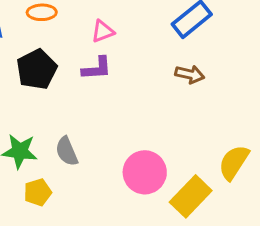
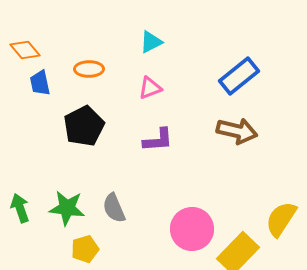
purple L-shape: (97, 68) -> (158, 140), moved
brown arrow: (190, 74) -> (237, 131), size x1.4

